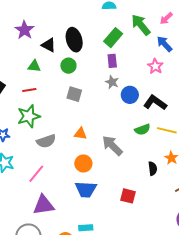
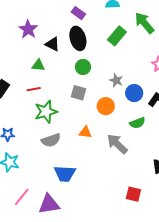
purple rectangle: (112, 61) -> (78, 13), moved, turned -48
green circle: (68, 66) -> (83, 67), moved
green star: (29, 116) -> (46, 112), moved
green semicircle: (142, 129) -> (137, 123), moved
orange circle: (83, 163) -> (106, 106), moved
pink line: (36, 174) -> (22, 197), moved
blue trapezoid: (86, 189) -> (65, 174), moved

